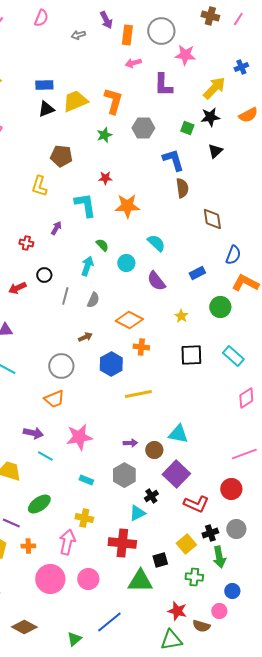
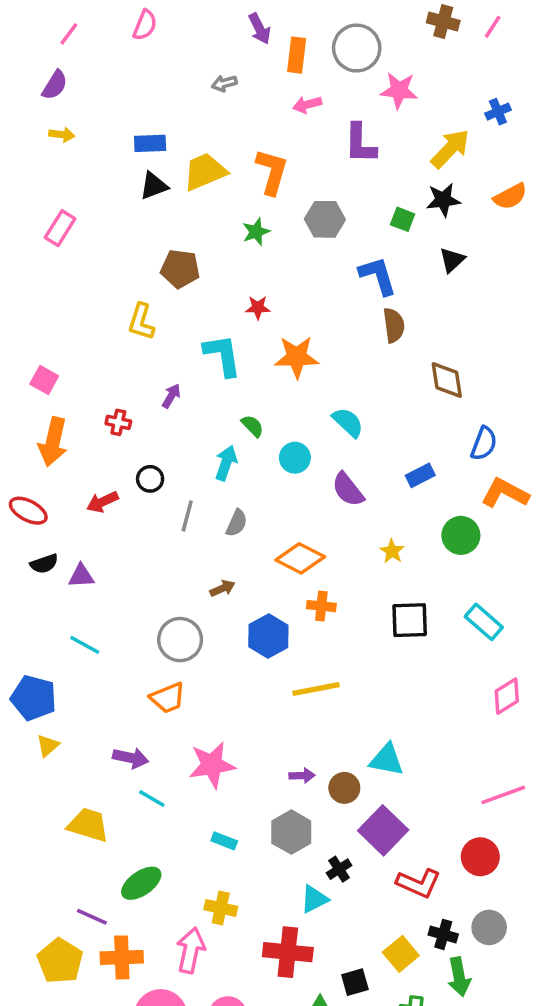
gray arrow: (78, 35) -> (224, 83), moved
black cross: (210, 533) -> (443, 934), turned 35
orange cross: (28, 546) -> (122, 957), size x1.6

